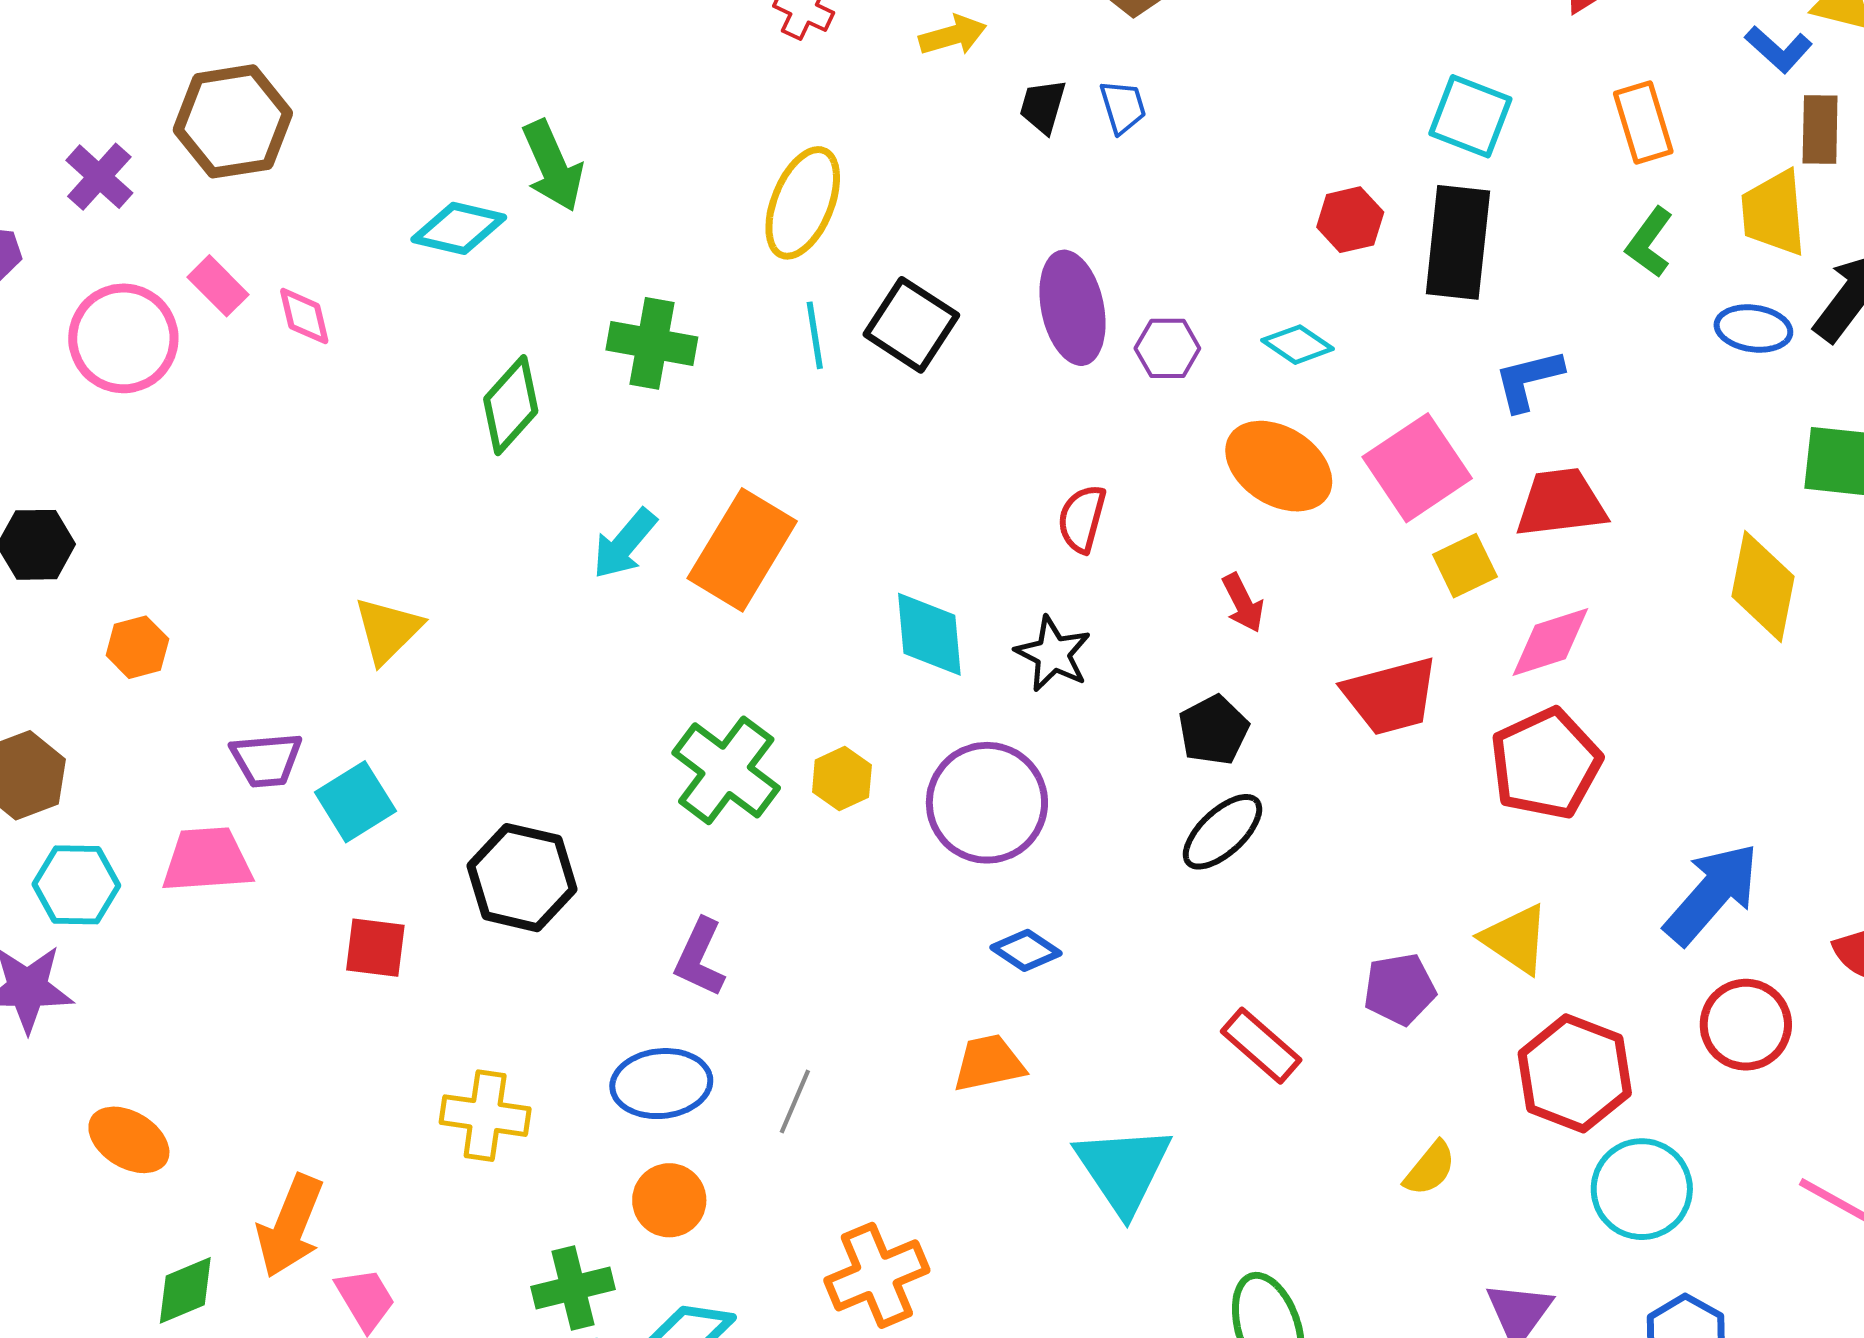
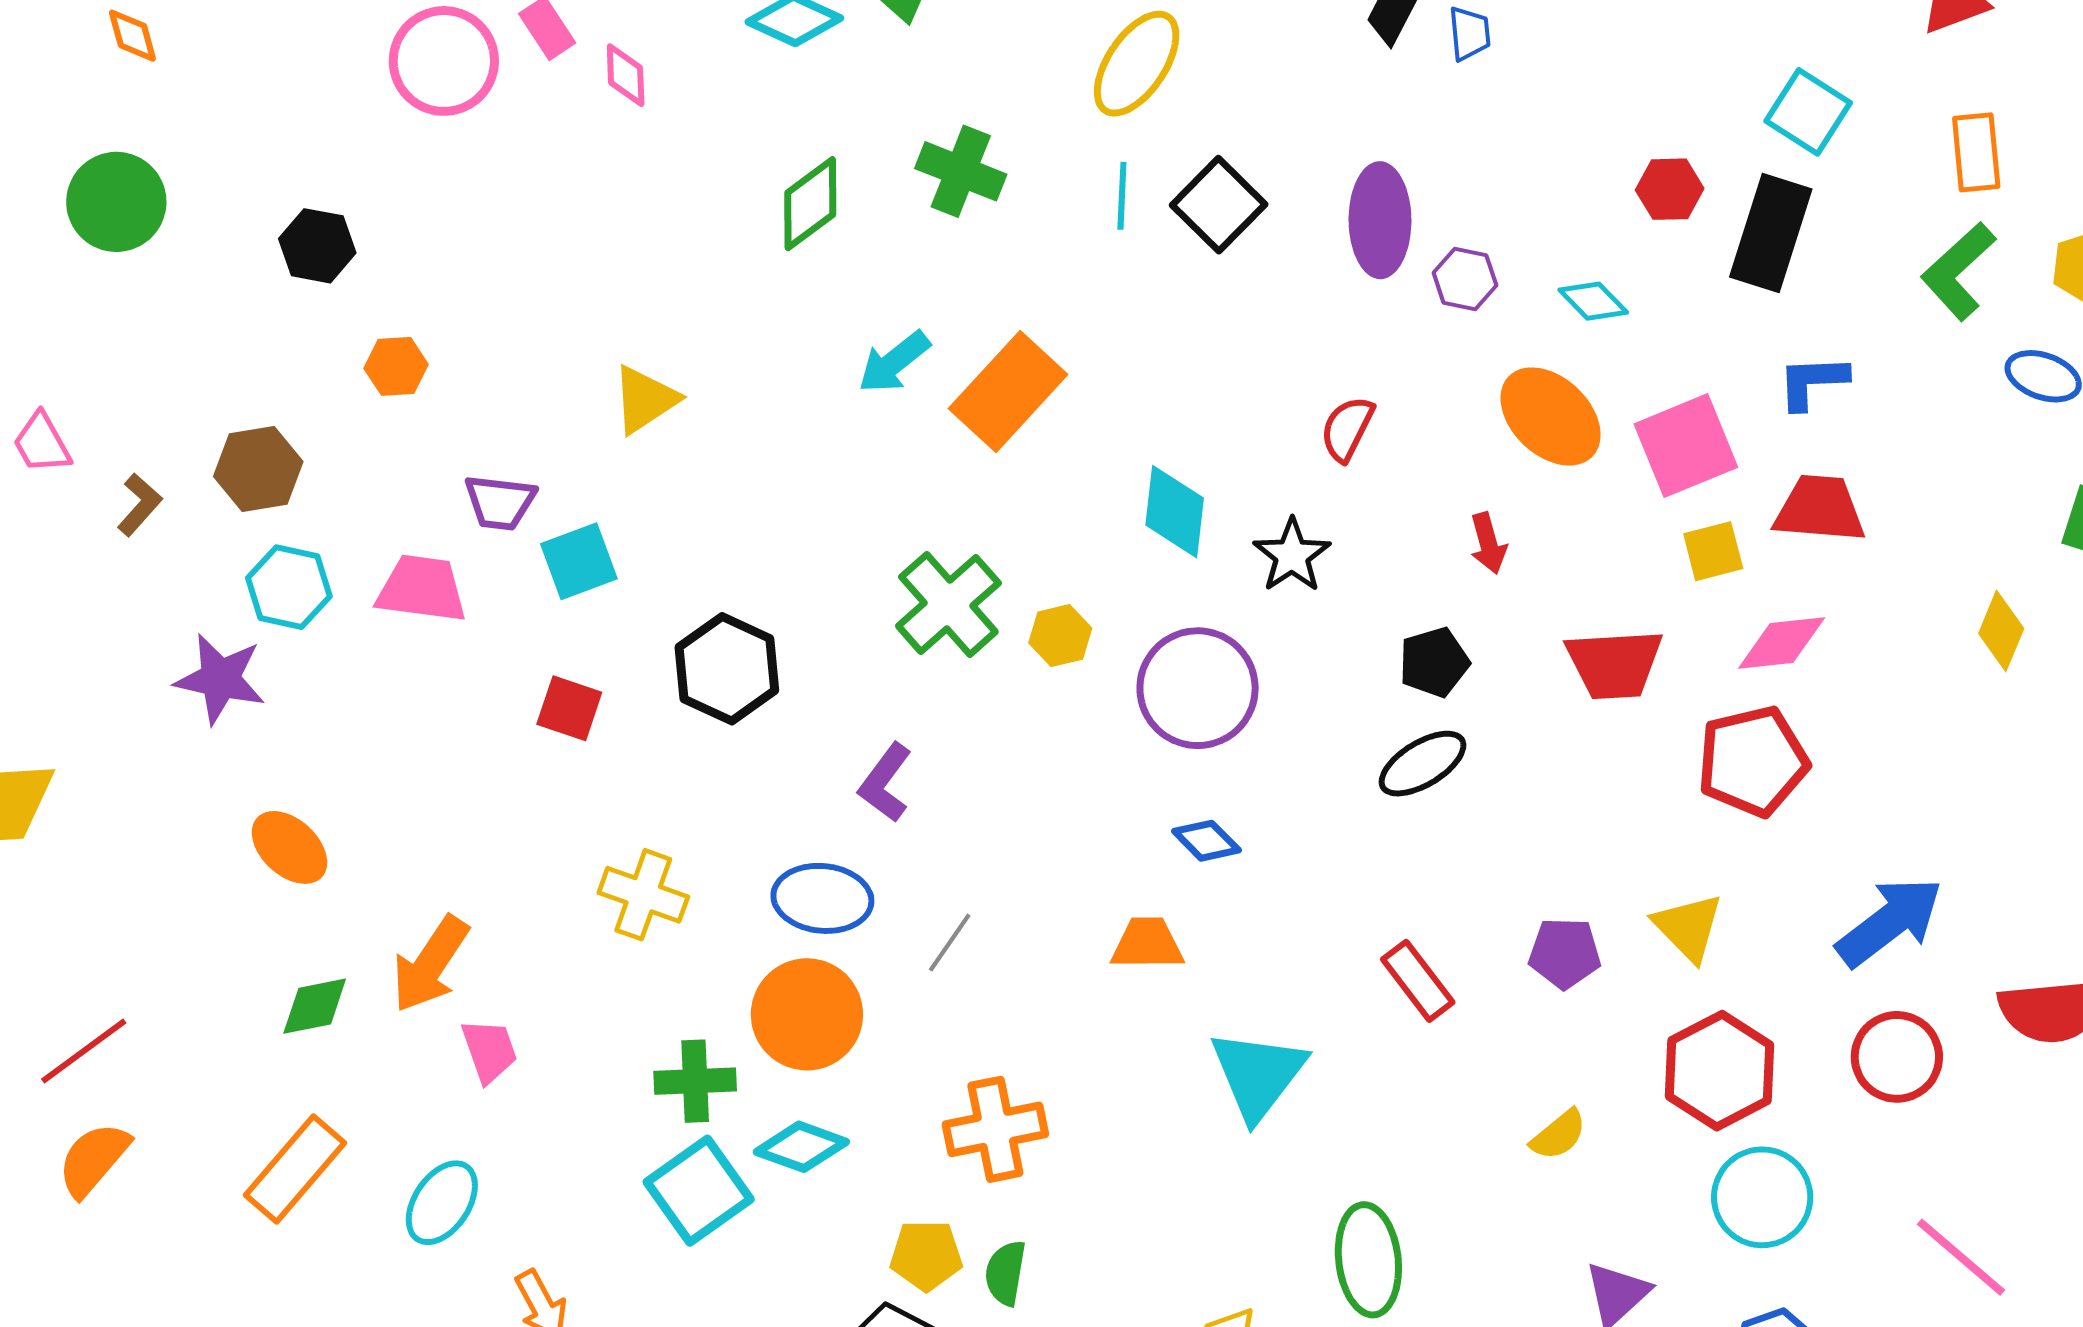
green L-shape: (1649, 242) -> (1958, 271), size x1.4
yellow diamond: (1763, 586) -> (2001, 631), size x0.7
orange circle: (669, 1200) -> (807, 1014), size x1.5

